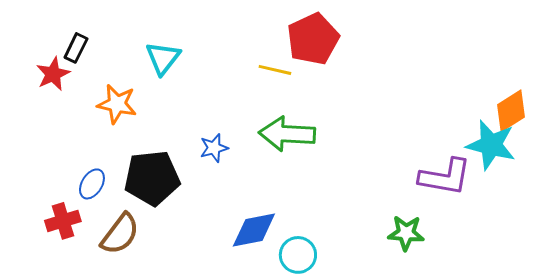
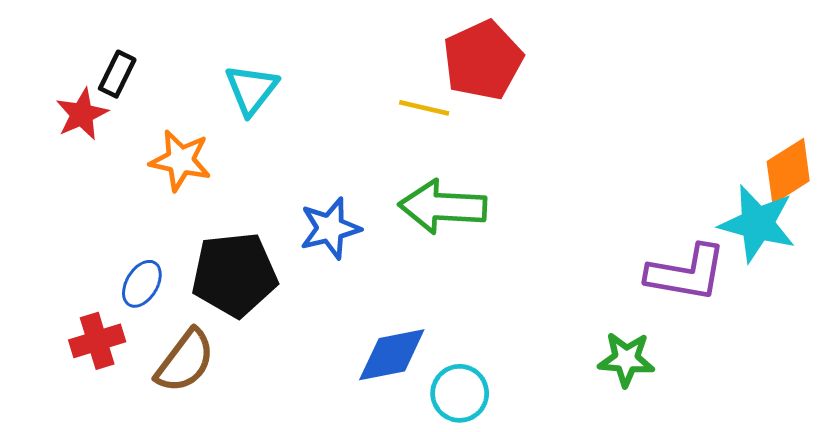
blue star: (214, 148) -> (330, 228), size x1.4

